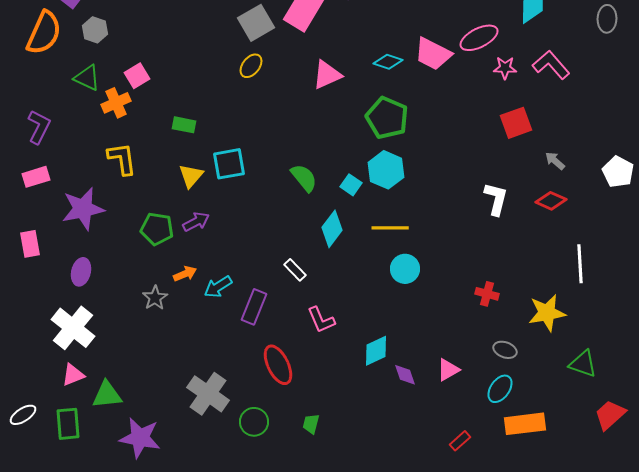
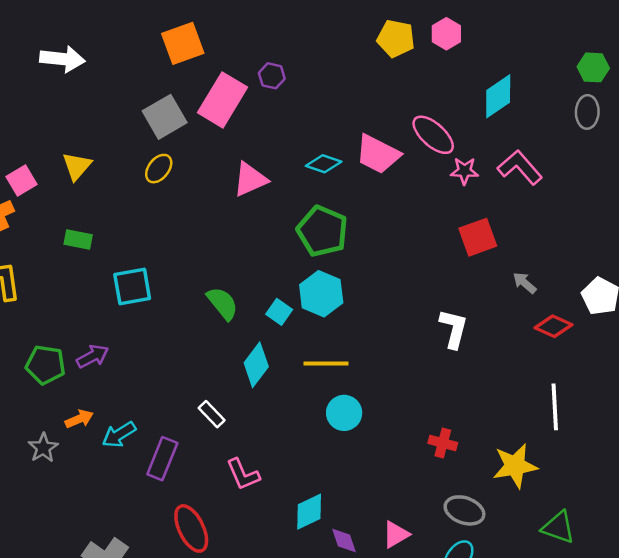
pink ellipse: (479, 38) -> (433, 135), turned 69
yellow triangle: (191, 176) -> (77, 166), moved
red diamond: (551, 201) -> (554, 326), moved
gray ellipse: (505, 350) -> (464, 510), size x1.4

